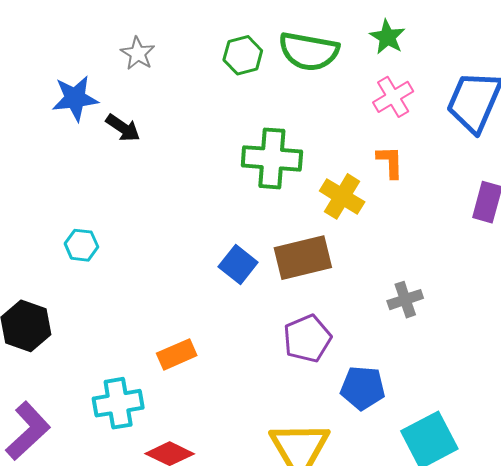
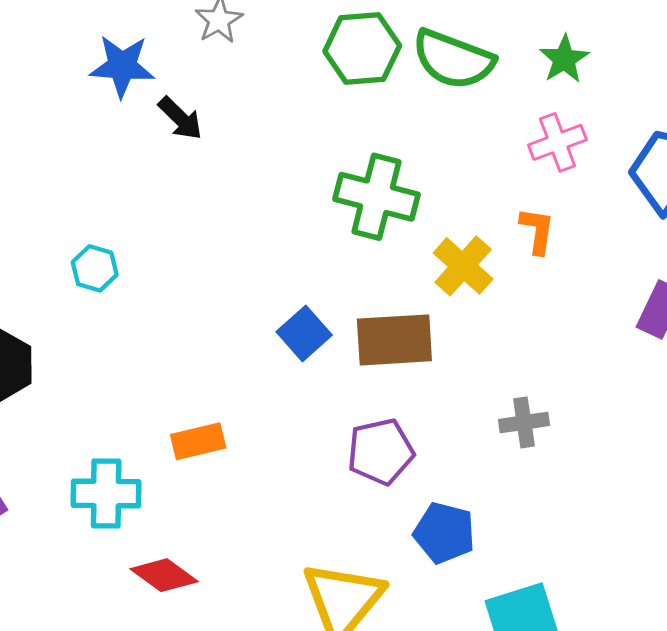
green hexagon: (243, 55) -> (362, 49), size x1.4

